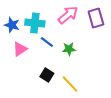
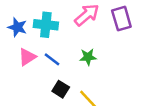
blue line: (47, 42) -> (52, 59), moved

